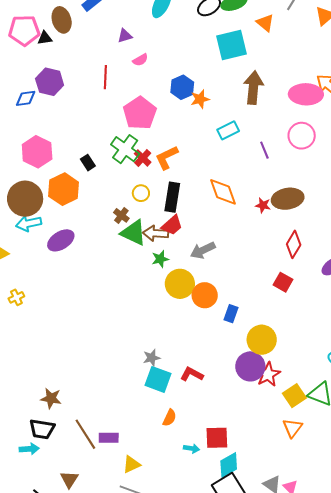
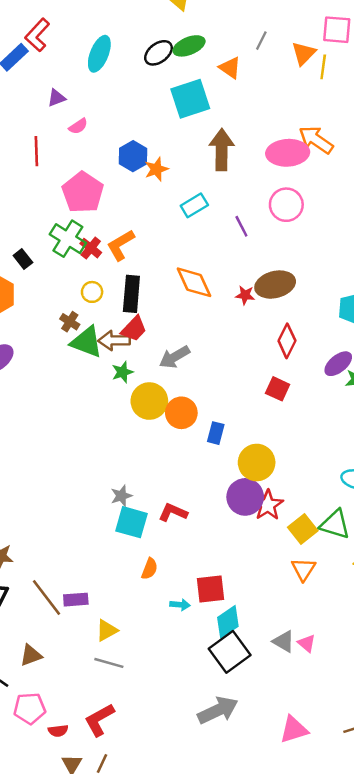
brown triangle: (69, 479) -> (31, 655), turned 42

